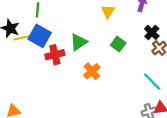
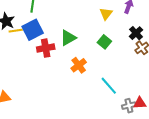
yellow triangle: (108, 11) -> (106, 14), moved
blue square: (40, 36) -> (33, 30), turned 30
cyan line: (152, 82) -> (109, 86), moved

